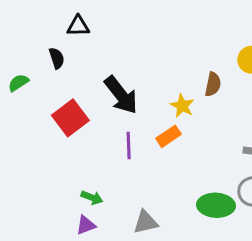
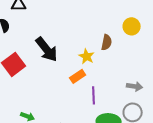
purple line: (129, 146) -> (94, 95), moved

